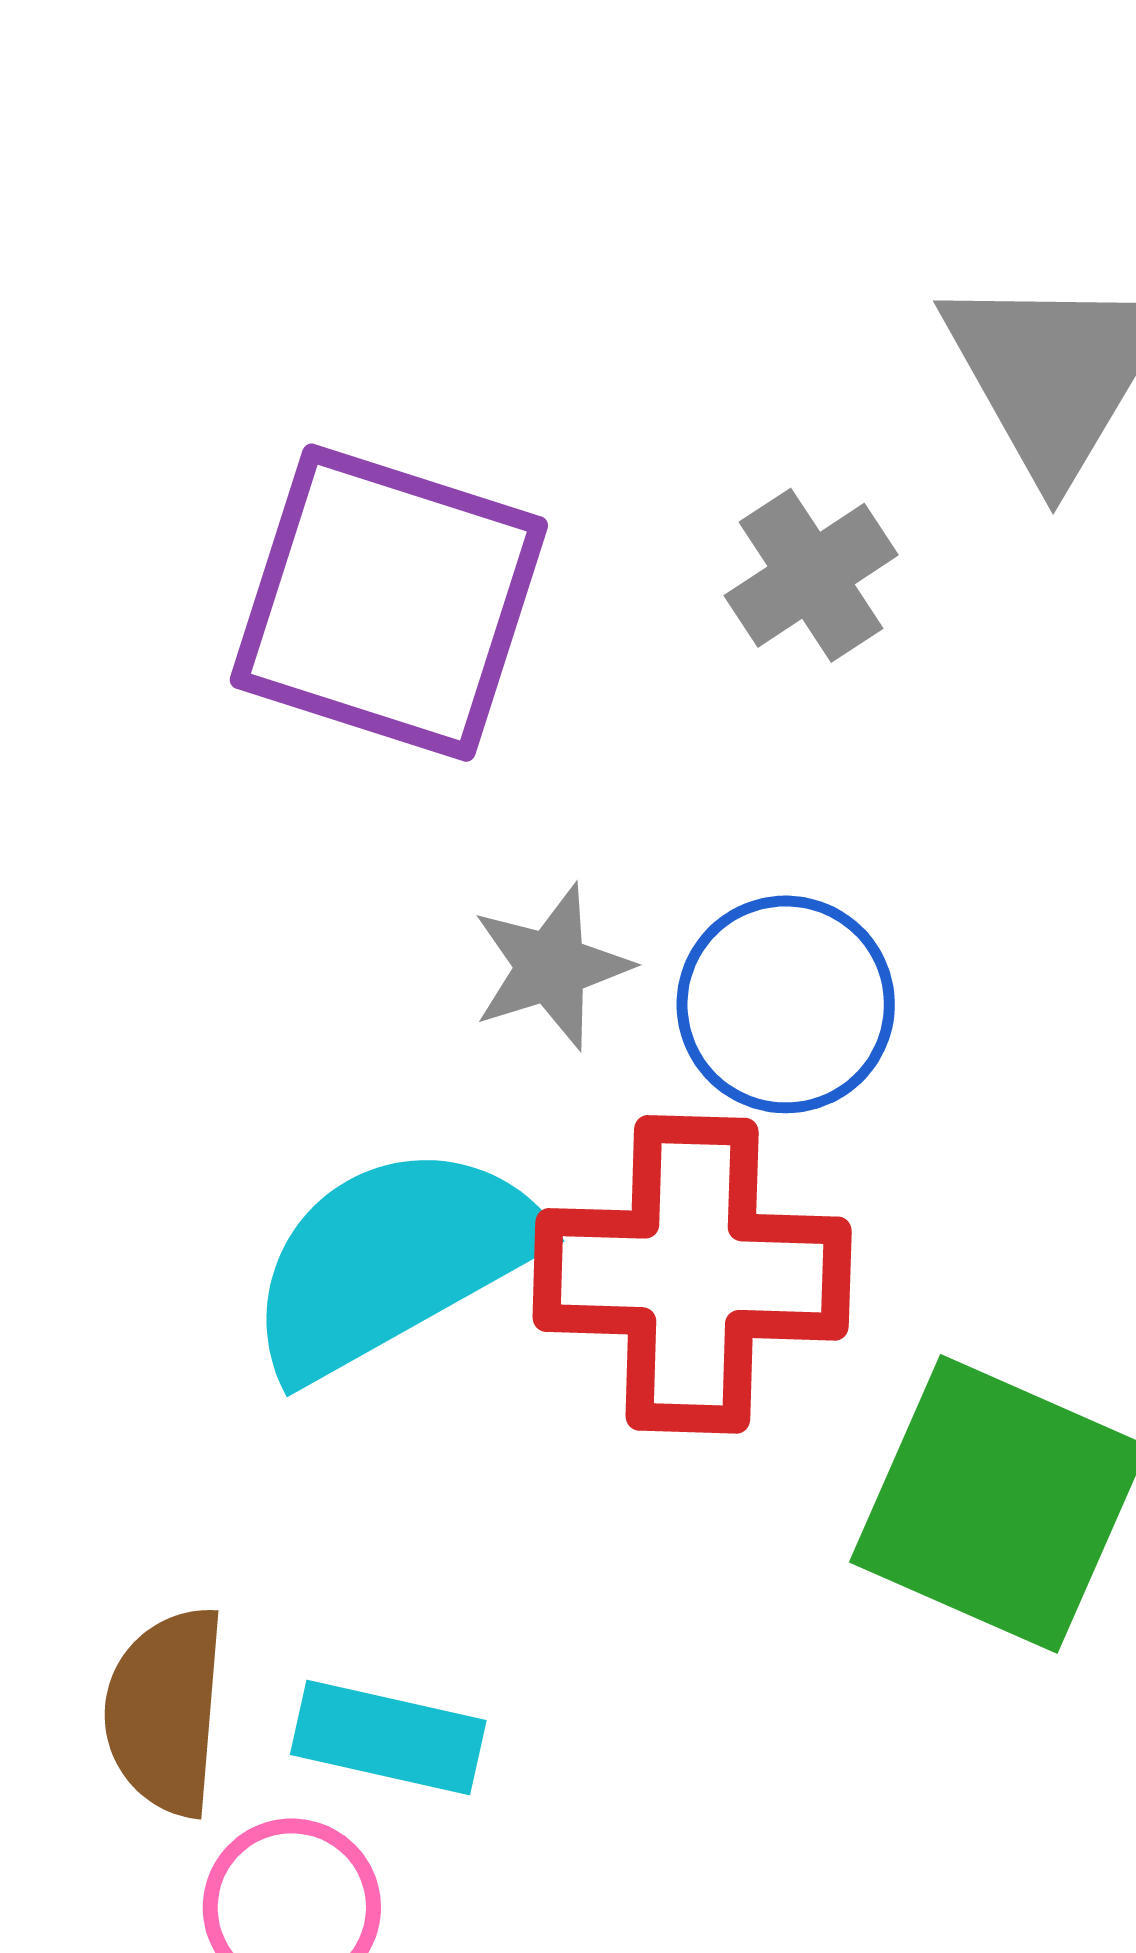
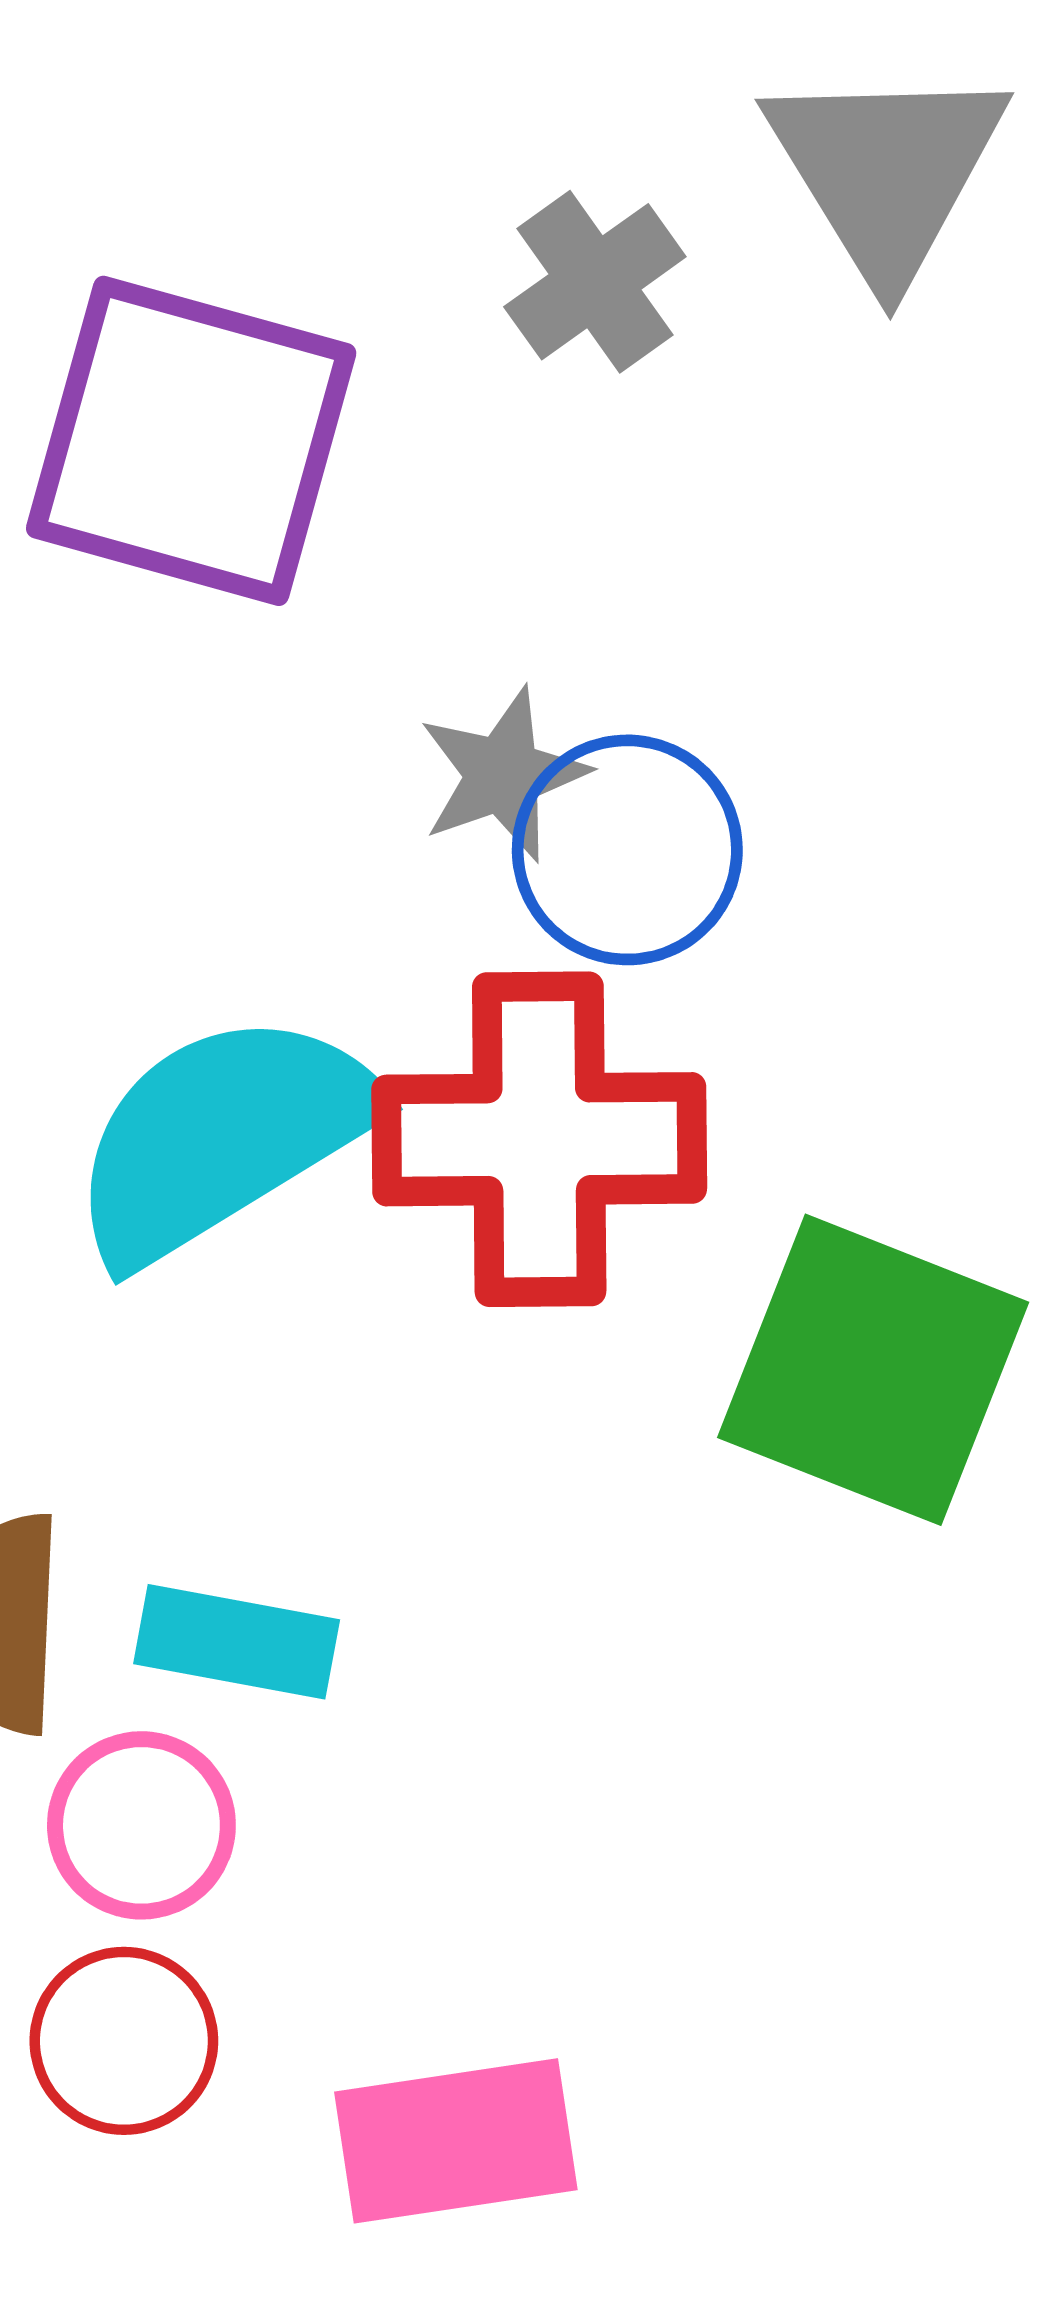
gray cross: (811, 575) -> (595, 282), moved
gray star: (551, 967) -> (503, 775), moved

